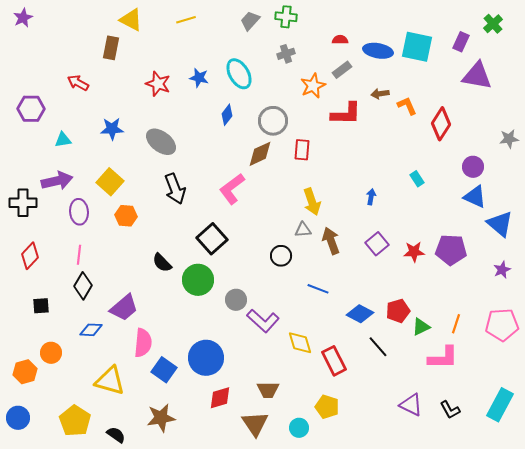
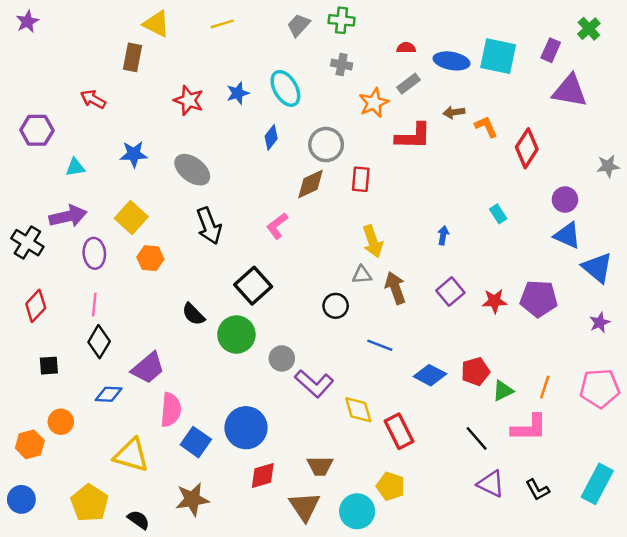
gray cross: (286, 54) -> (342, 65), turned 30
blue star: (199, 78) -> (238, 93), turned -30
pink L-shape: (232, 189) -> (277, 226), size x0.7
black cross: (23, 203) -> (27, 243), turned 32
black line: (378, 347) -> (477, 438), moved
cyan circle: (299, 428) -> (357, 511), size x1.5

